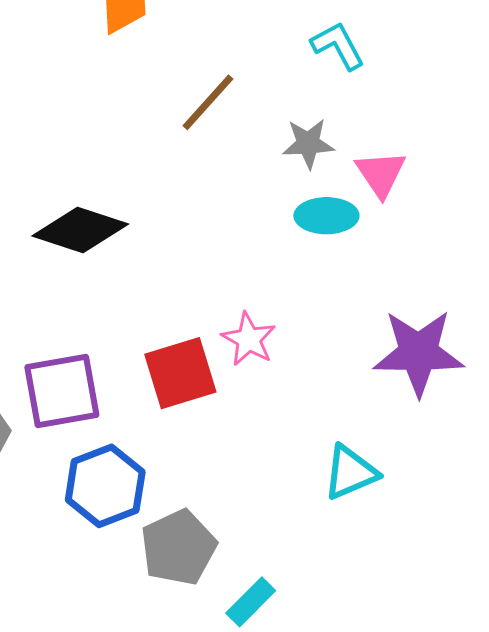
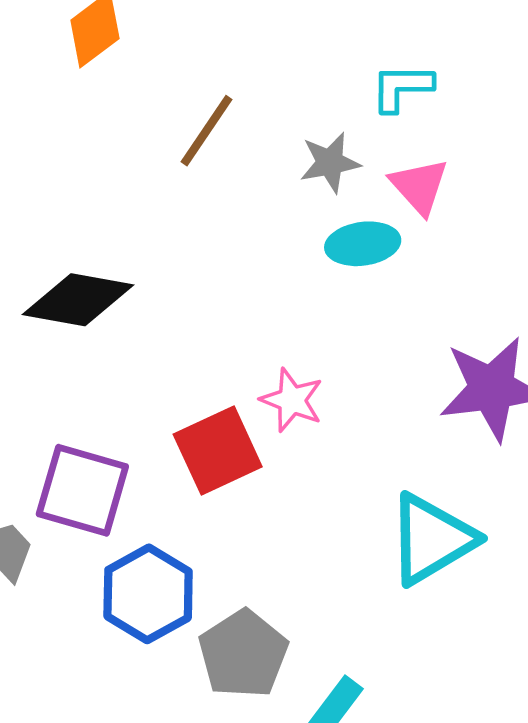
cyan L-shape: (338, 46) -> (402, 87), moved, turned -54
purple square: (62, 391) -> (82, 490), turned 34
cyan triangle: (350, 472) -> (432, 539), size x1.4

